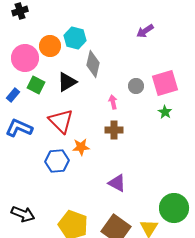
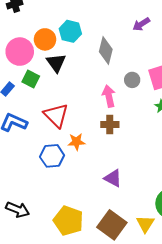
gray diamond: (93, 64) -> (106, 51), moved
black triangle: (67, 82) -> (56, 63), moved, turned -35
pink arrow: (113, 102) -> (109, 96), size x1.5

